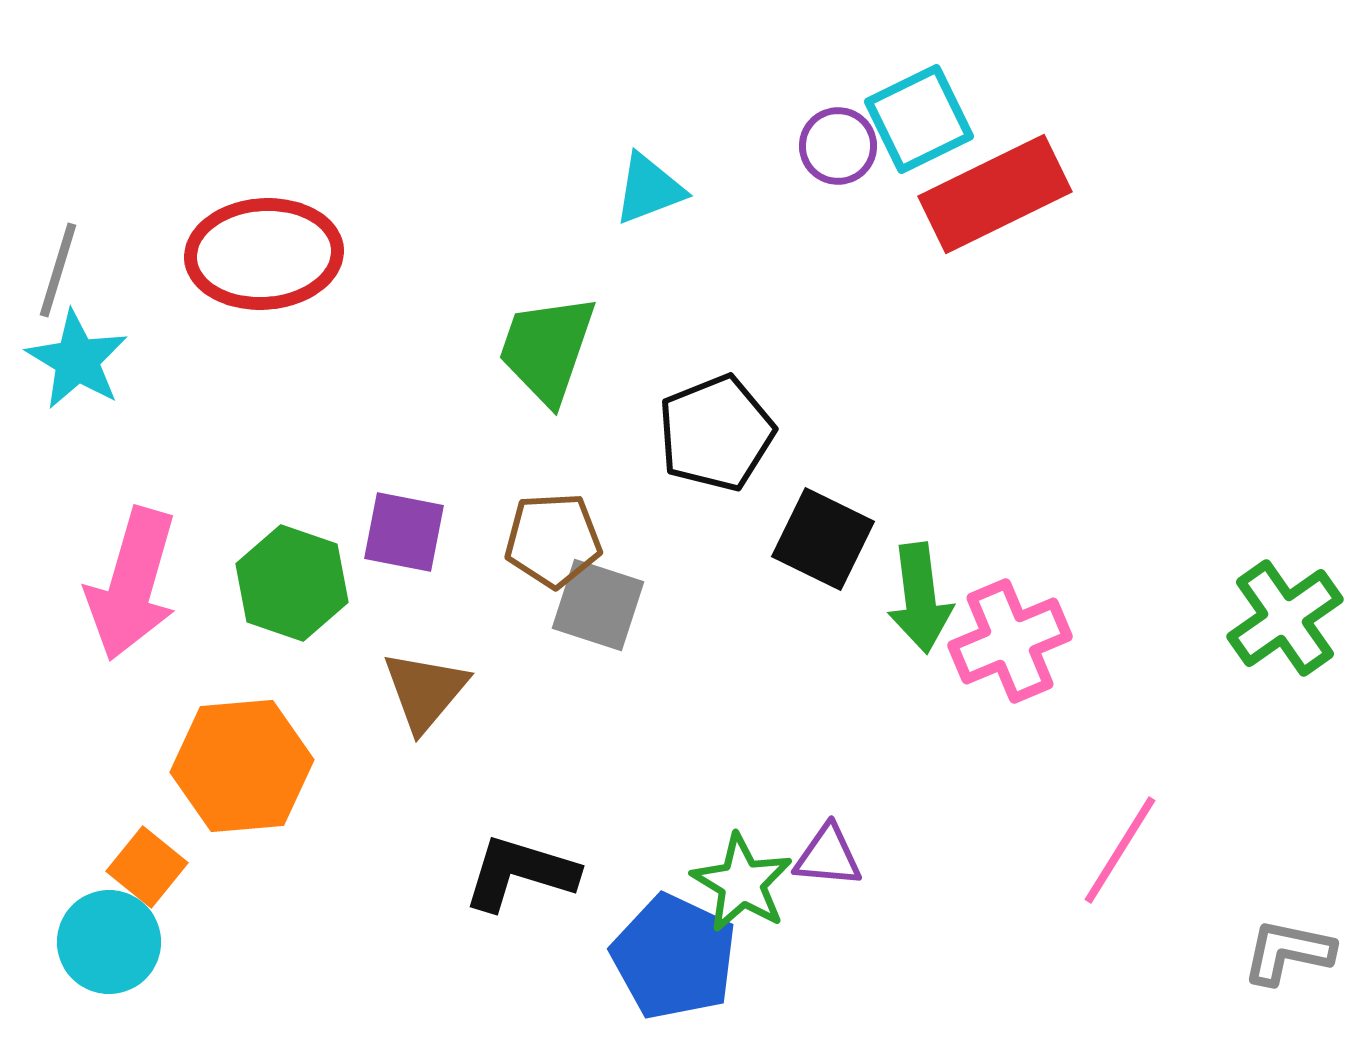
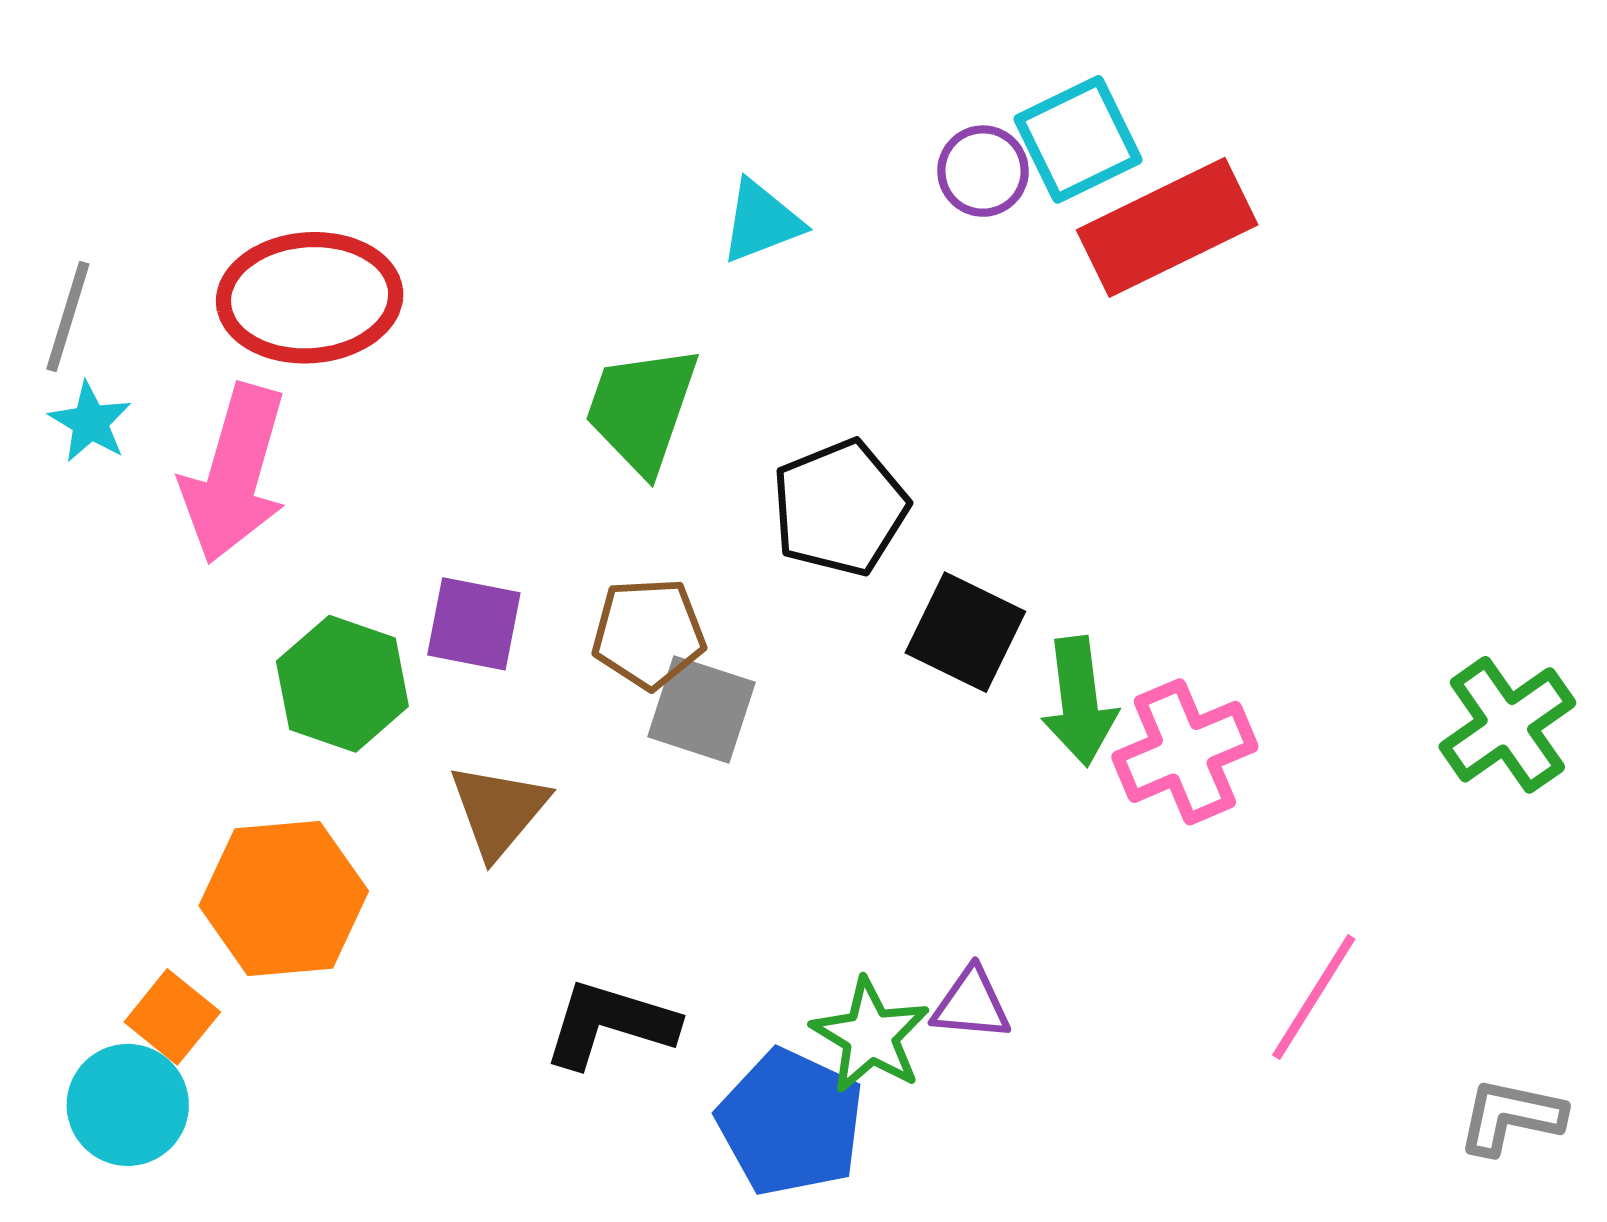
cyan star: (77, 360) -> (90, 422), size x0.7
pink arrow: (132, 584) -> (234, 474), moved

